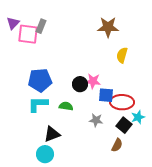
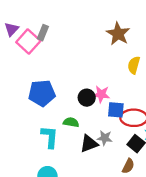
brown star: (108, 27) -> (118, 34), turned 30
pink square: (28, 34) -> (28, 42), turned 35
cyan L-shape: (38, 104) -> (50, 137), moved, turned 95
black triangle: (52, 134) -> (89, 144), moved

